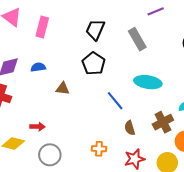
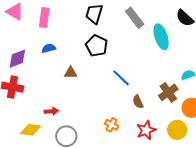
blue semicircle: (38, 67) -> (49, 48), moved
cyan ellipse: (148, 82) -> (161, 37), moved, turned 70
orange cross: (99, 149) -> (112, 125), turned 32

